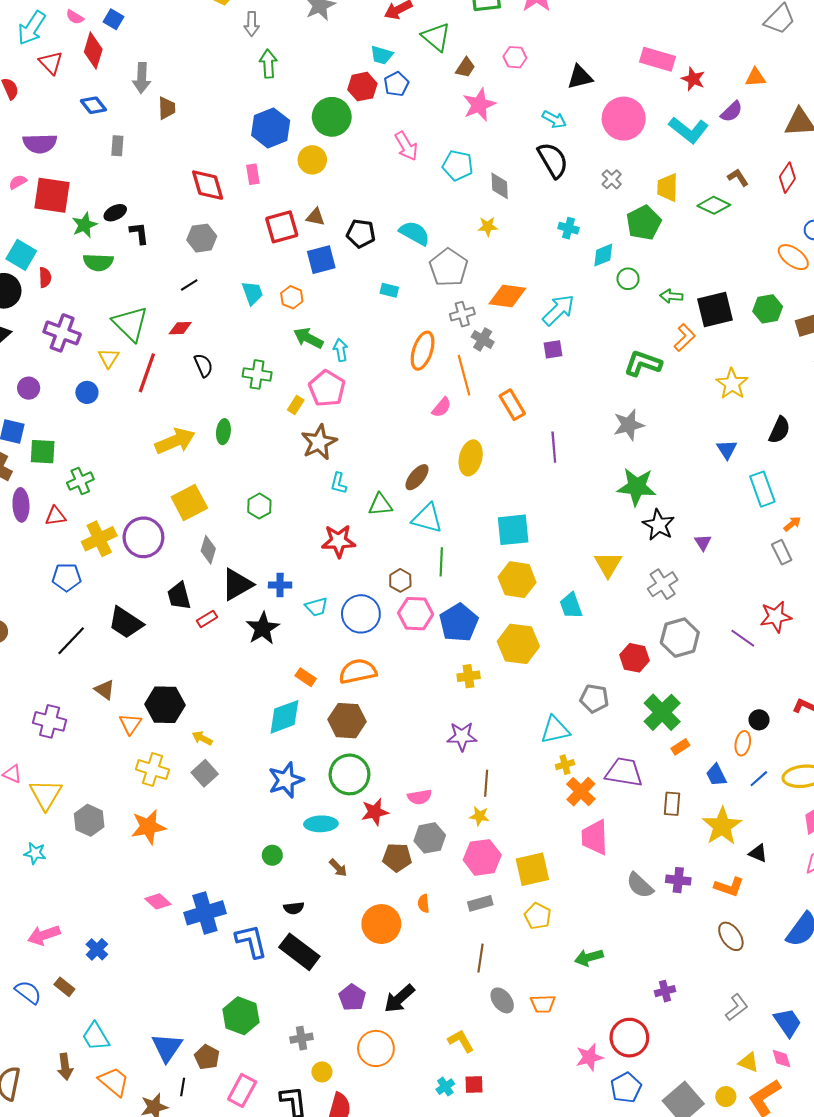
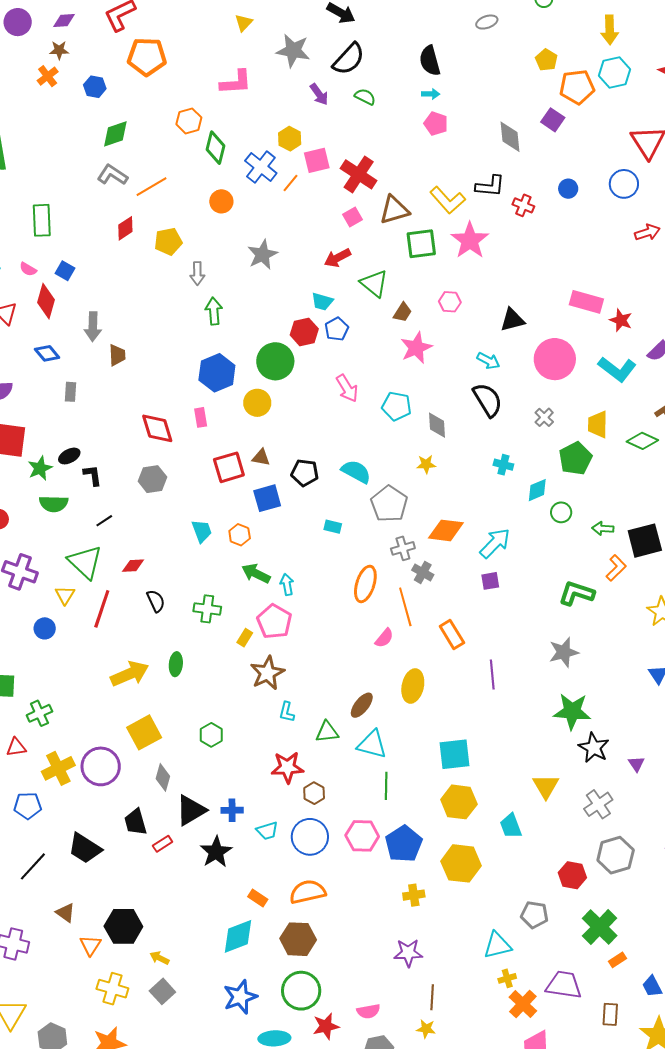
black line: (189, 285) -> (104, 521), moved
brown hexagon: (400, 580) -> (314, 793), moved

